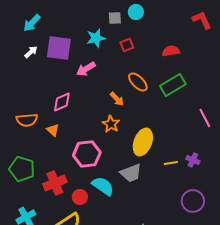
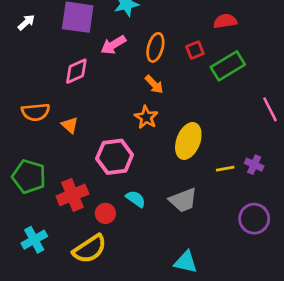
red square: (127, 45) -> (195, 50), moved
white arrow: (31, 52) -> (26, 22), moved
orange ellipse: (138, 82) -> (155, 47), moved, turned 60
pink diamond: (62, 102) -> (76, 71), moved
gray trapezoid: (131, 173) -> (183, 200), moved
cyan semicircle: (103, 186) -> (136, 199), size x0.7

